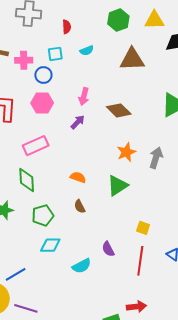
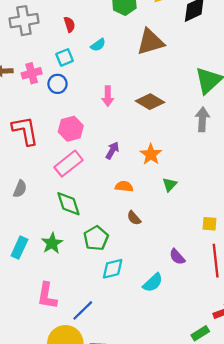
pink hexagon: (42, 103) -> (71, 129), moved
purple arrow: (78, 122) -> (112, 150), moved
orange star: (126, 152) -> (151, 154), moved
gray arrow: (156, 158) -> (202, 119), moved
green triangle: (117, 186) -> (170, 185), size x0.6

